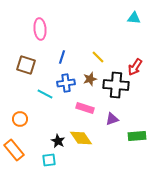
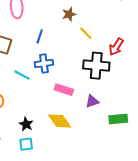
yellow line: (98, 57) -> (86, 33), moved
brown star: (90, 79) -> (69, 14), moved
black star: (58, 141) -> (26, 124), moved

